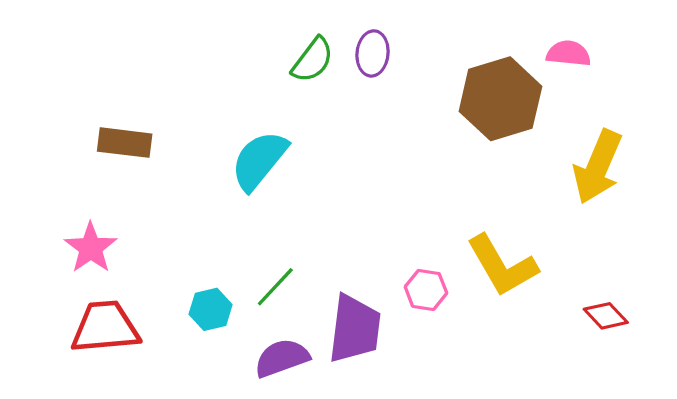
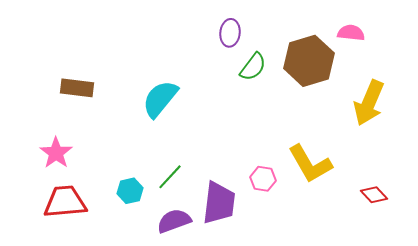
green semicircle: (313, 60) -> (253, 67), moved

